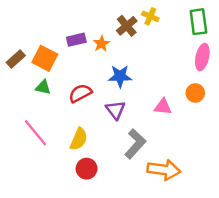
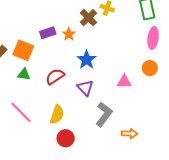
blue star: (120, 76) -> (87, 60), turned -30
orange arrow: (164, 170) -> (130, 134), size x0.6

